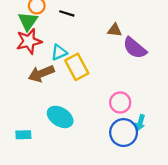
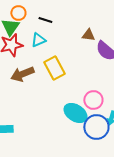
cyan triangle: (59, 52) -> (38, 40), moved
cyan ellipse: (60, 117) -> (75, 113), moved

